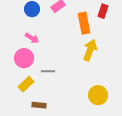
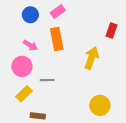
red rectangle: (103, 11) -> (111, 31), moved
orange rectangle: (84, 23) -> (57, 39), moved

